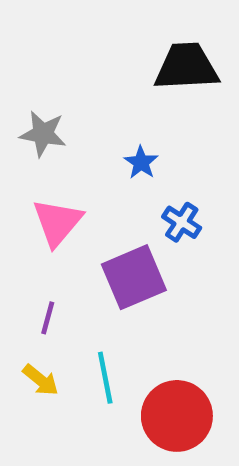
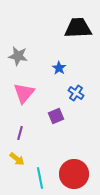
purple square: (134, 277) -> (56, 116), size x0.6
cyan line: (105, 378) -> (40, 178), moved

